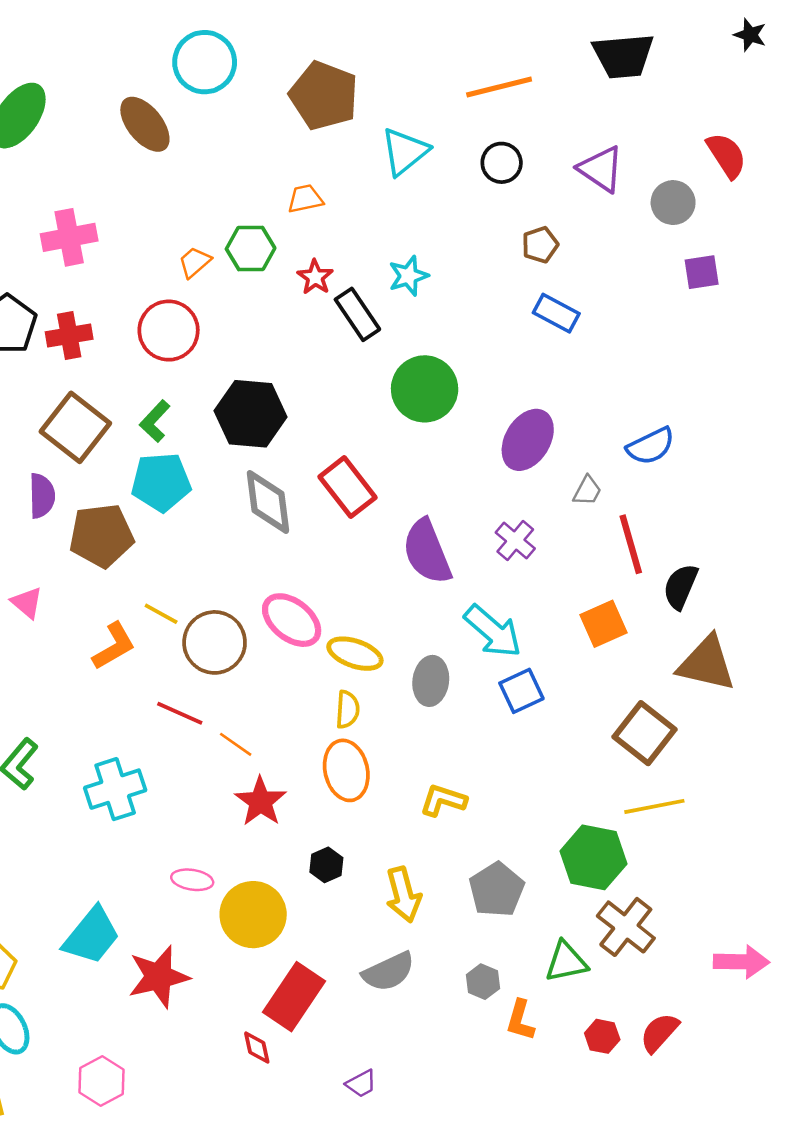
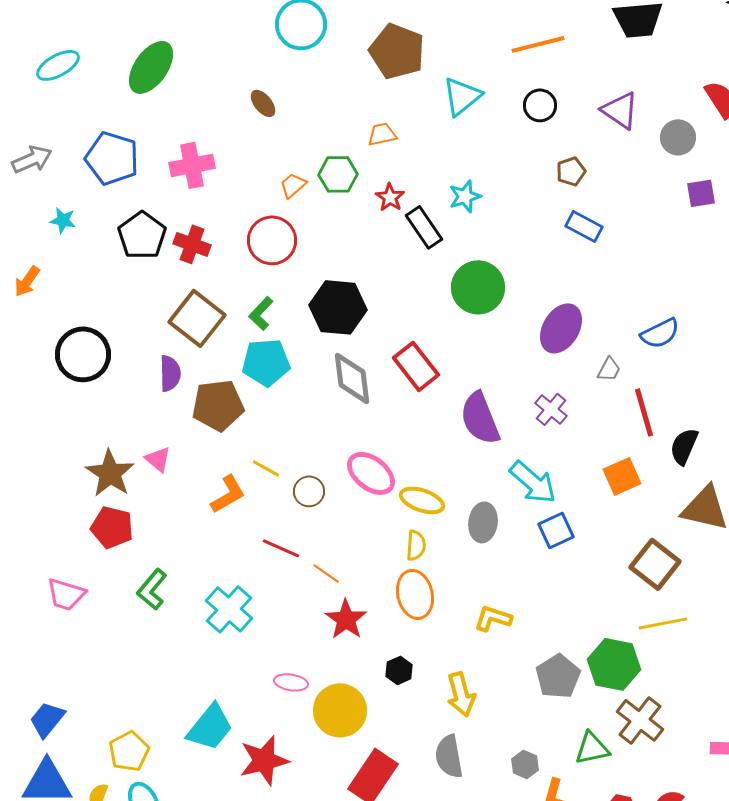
brown ellipse: (145, 124) -> (263, 103), moved, size x0.6
red cross: (69, 336) -> (192, 244), turned 30
brown circle: (215, 642) -> (309, 491), size x0.6
cyan cross: (115, 789) -> (229, 609), turned -30
gray pentagon: (497, 890) -> (558, 676), moved
gray semicircle: (388, 972) -> (449, 756), turned 105

